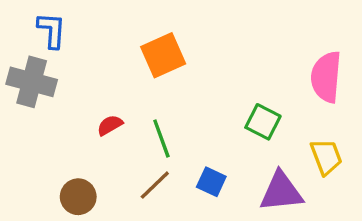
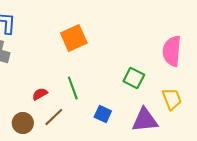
red semicircle: (110, 125) -> (40, 94), moved
brown line: (155, 185) -> (54, 117), moved

